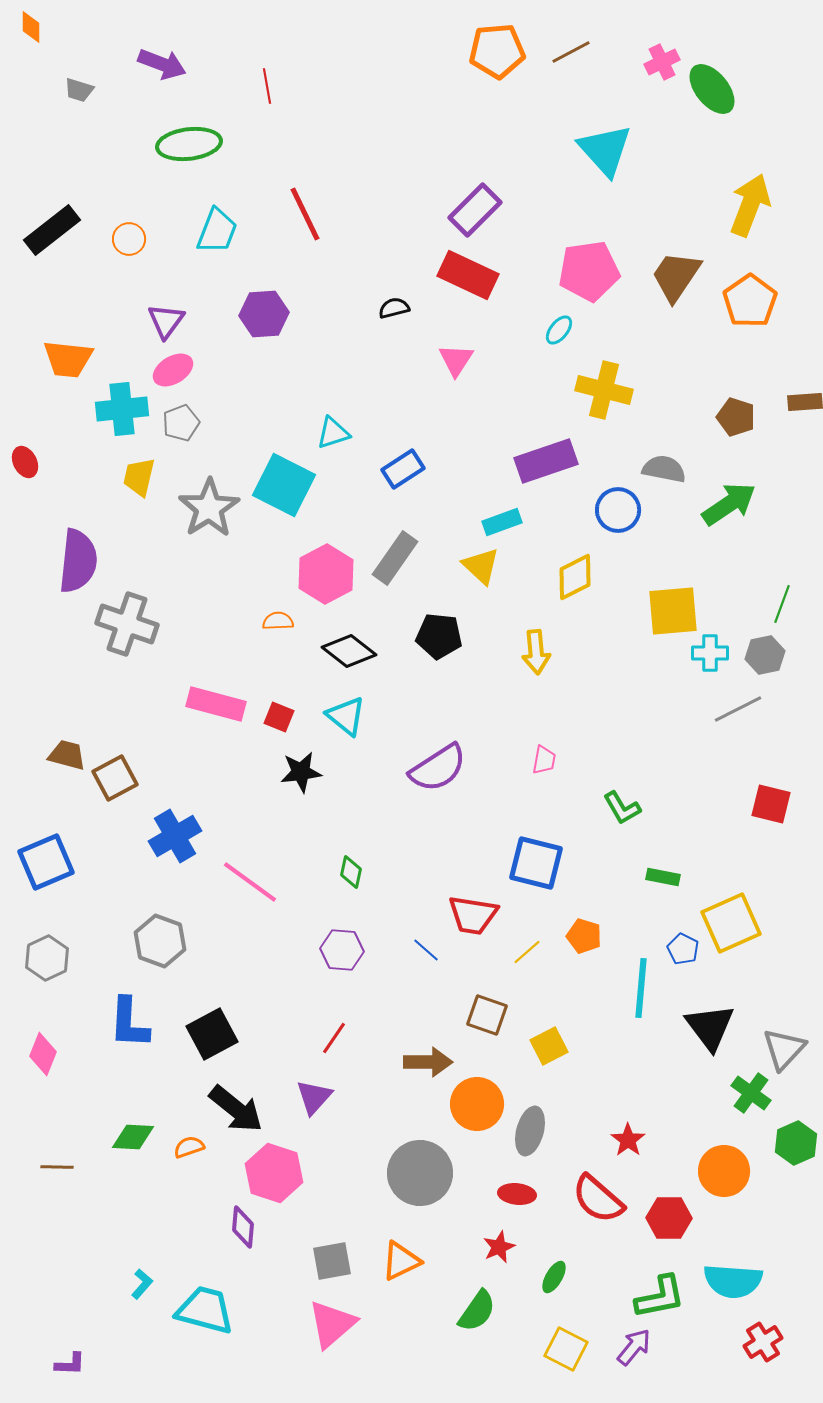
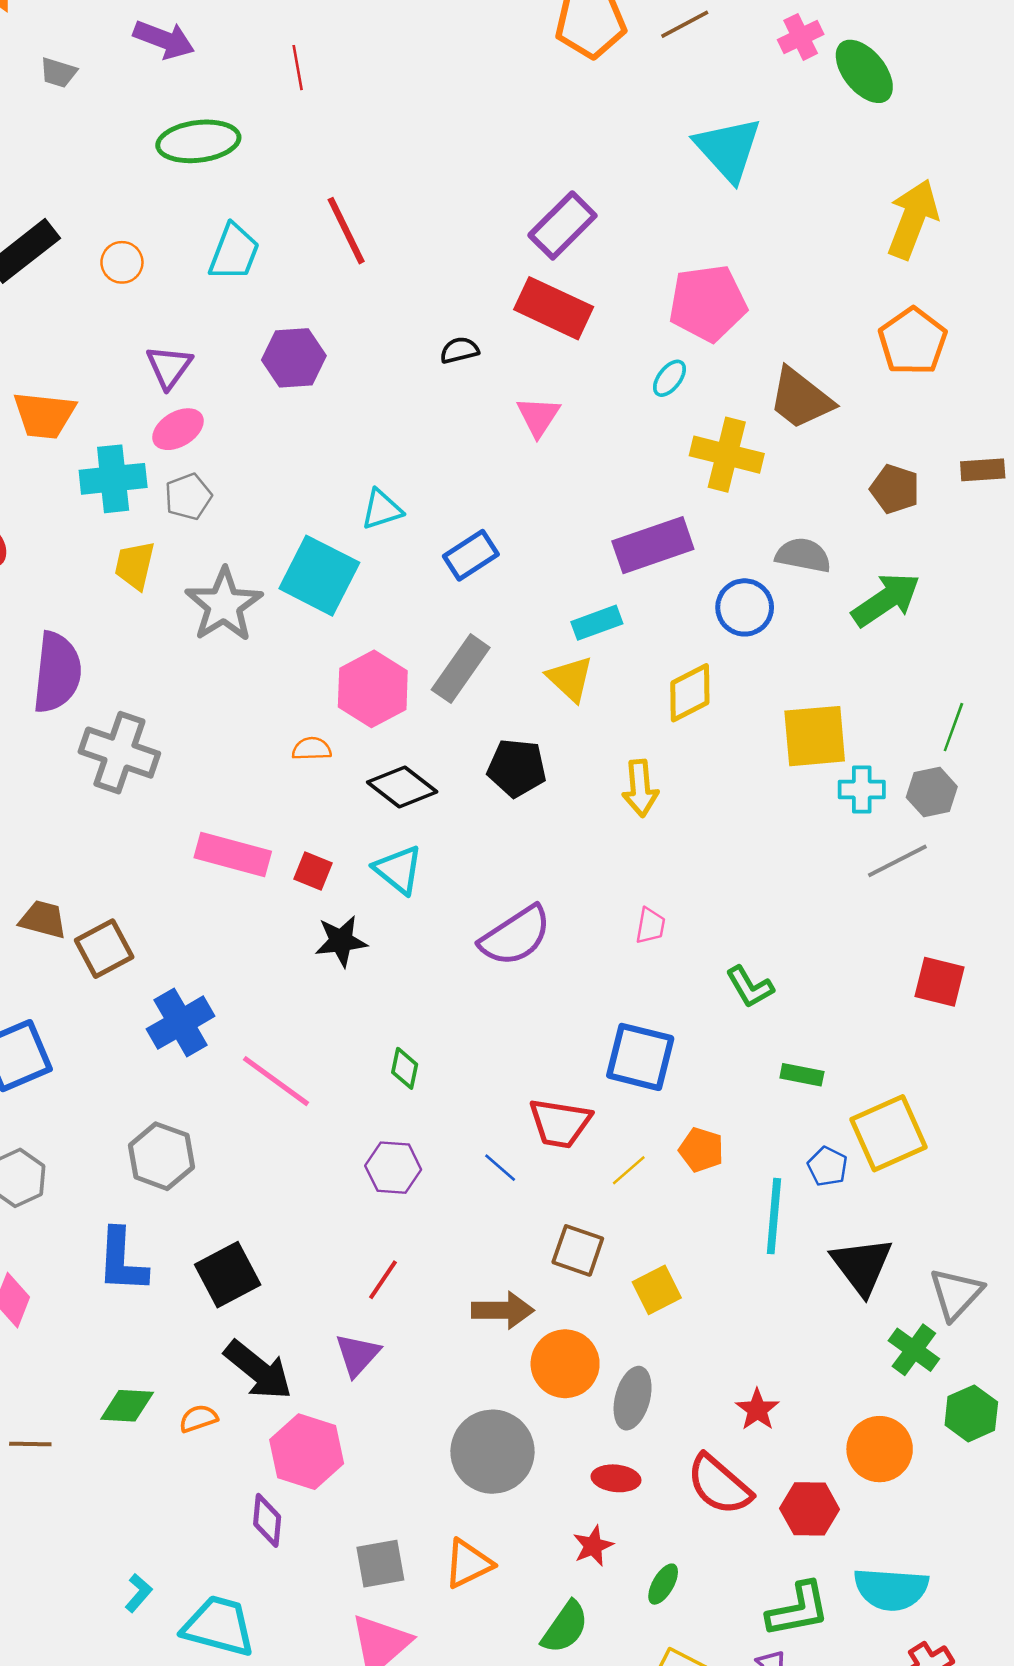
brown trapezoid: (676, 276) -> (801, 399), moved, turned -86

